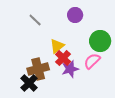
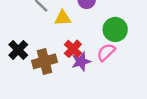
yellow triangle: (57, 46) -> (63, 18), moved, turned 35
black cross: (29, 83) -> (18, 50), moved

